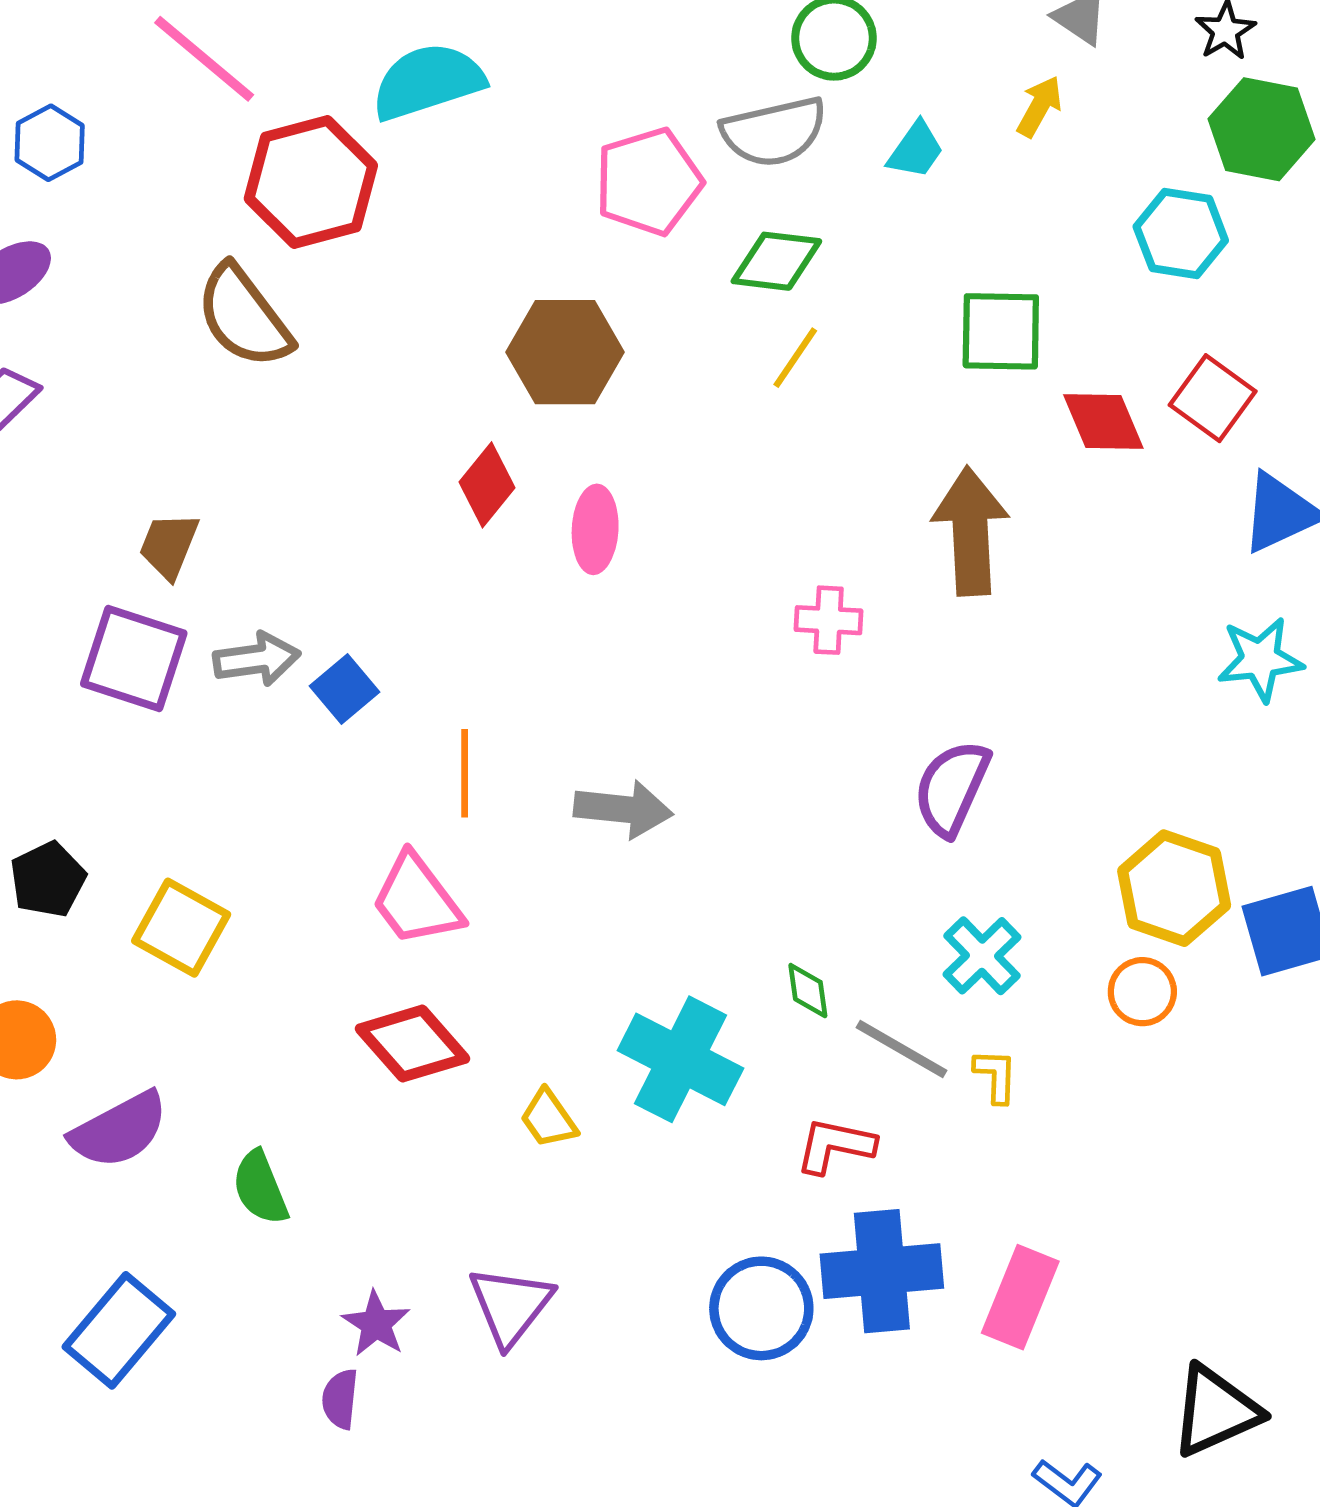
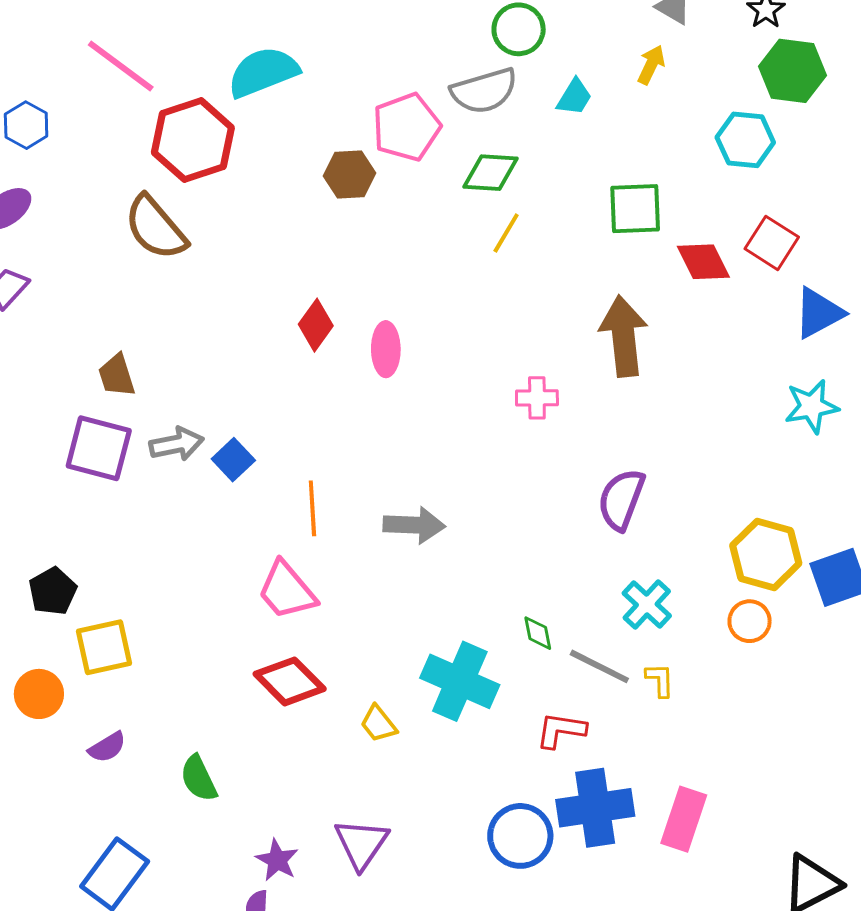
brown hexagon: (565, 352) -> (349, 175), moved, size x0.7
brown trapezoid: (169, 546) -> (117, 375), turned -36
yellow square: (181, 928) -> (104, 647), moved, turned -38
purple semicircle: (119, 1130) -> (107, 747), size x0.6

